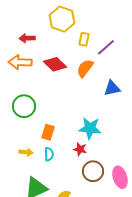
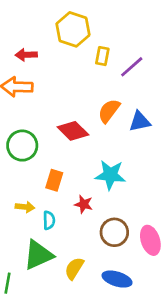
red diamond: (55, 64) -> (73, 131), moved
orange semicircle: (85, 68) -> (109, 111), moved
red star: (80, 149) -> (84, 204), moved
cyan semicircle: (49, 154) -> (49, 220), moved

